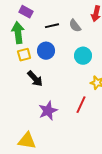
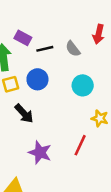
purple rectangle: (26, 12) -> (23, 38), moved
purple star: (48, 111) -> (40, 153), turned -30

